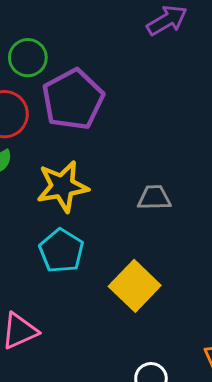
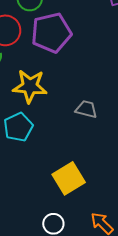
yellow square: (135, 286) -> (69, 178), moved

